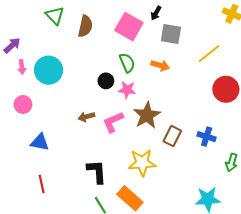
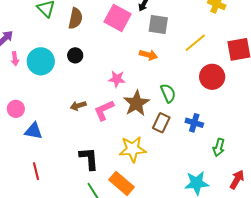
green semicircle: (127, 63) -> (168, 93), moved
black circle: (106, 81) -> (75, 55), moved
pink circle: (23, 104) -> (16, 109), moved

